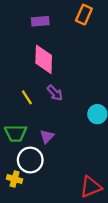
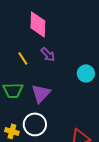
purple triangle: (47, 137) -> (41, 93), size x1.5
white circle: (30, 160) -> (35, 124), moved

